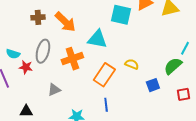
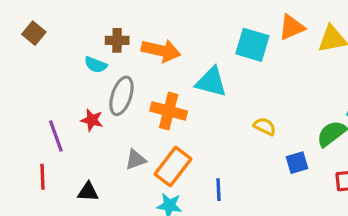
orange arrow: (65, 22) -> (161, 51), turned -35
cyan semicircle: (13, 54) -> (96, 65), moved
orange cross: (72, 59) -> (169, 111), turned 30
orange rectangle: (104, 75) -> (173, 166), moved

